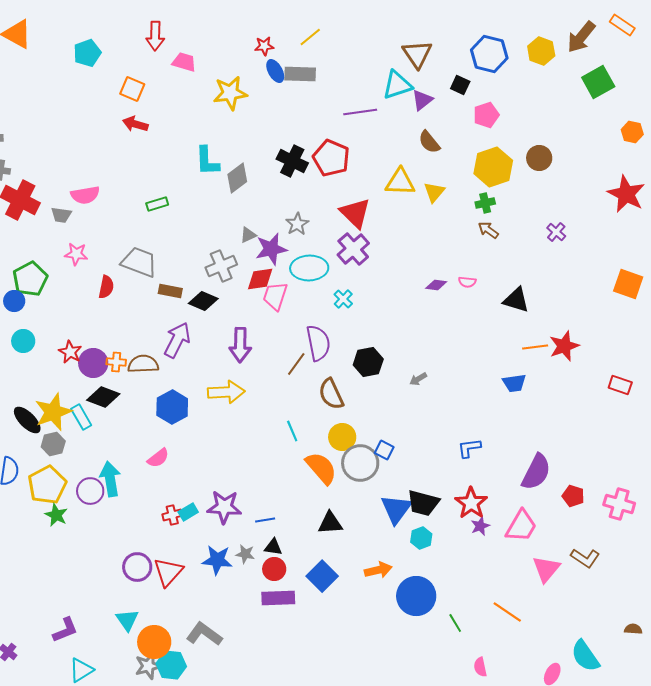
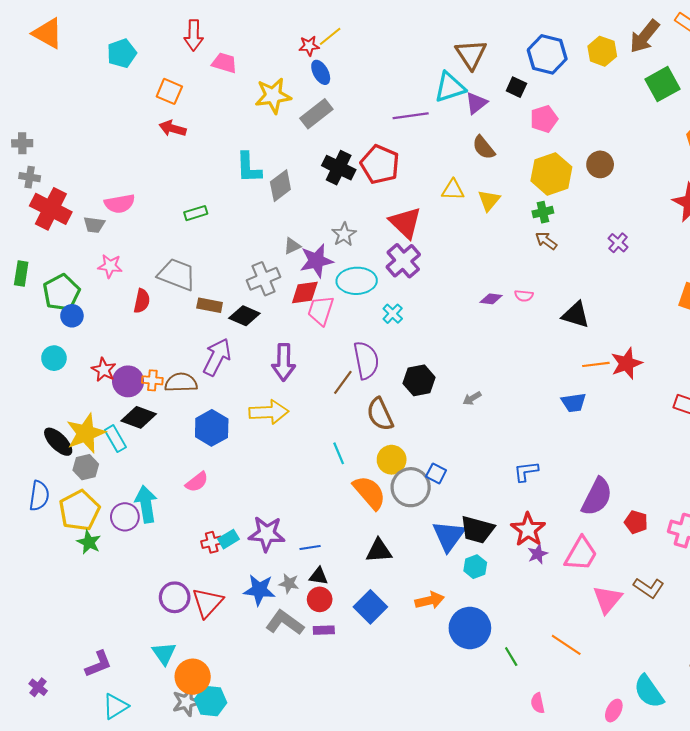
yellow line: (310, 37) -> (330, 36), moved
gray rectangle: (300, 74) -> (316, 114), moved, turned -40
yellow triangle: (400, 182) -> (453, 190), size x0.7
blue circle: (14, 301) -> (72, 316), moved
purple rectangle: (278, 598) -> (324, 630), size x0.6
gray L-shape: (204, 634) -> (285, 623), moved

